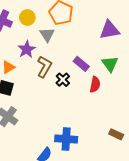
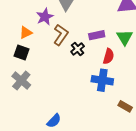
purple rectangle: (81, 64) -> (97, 35), turned -56
blue cross: (66, 139) -> (102, 80), moved

